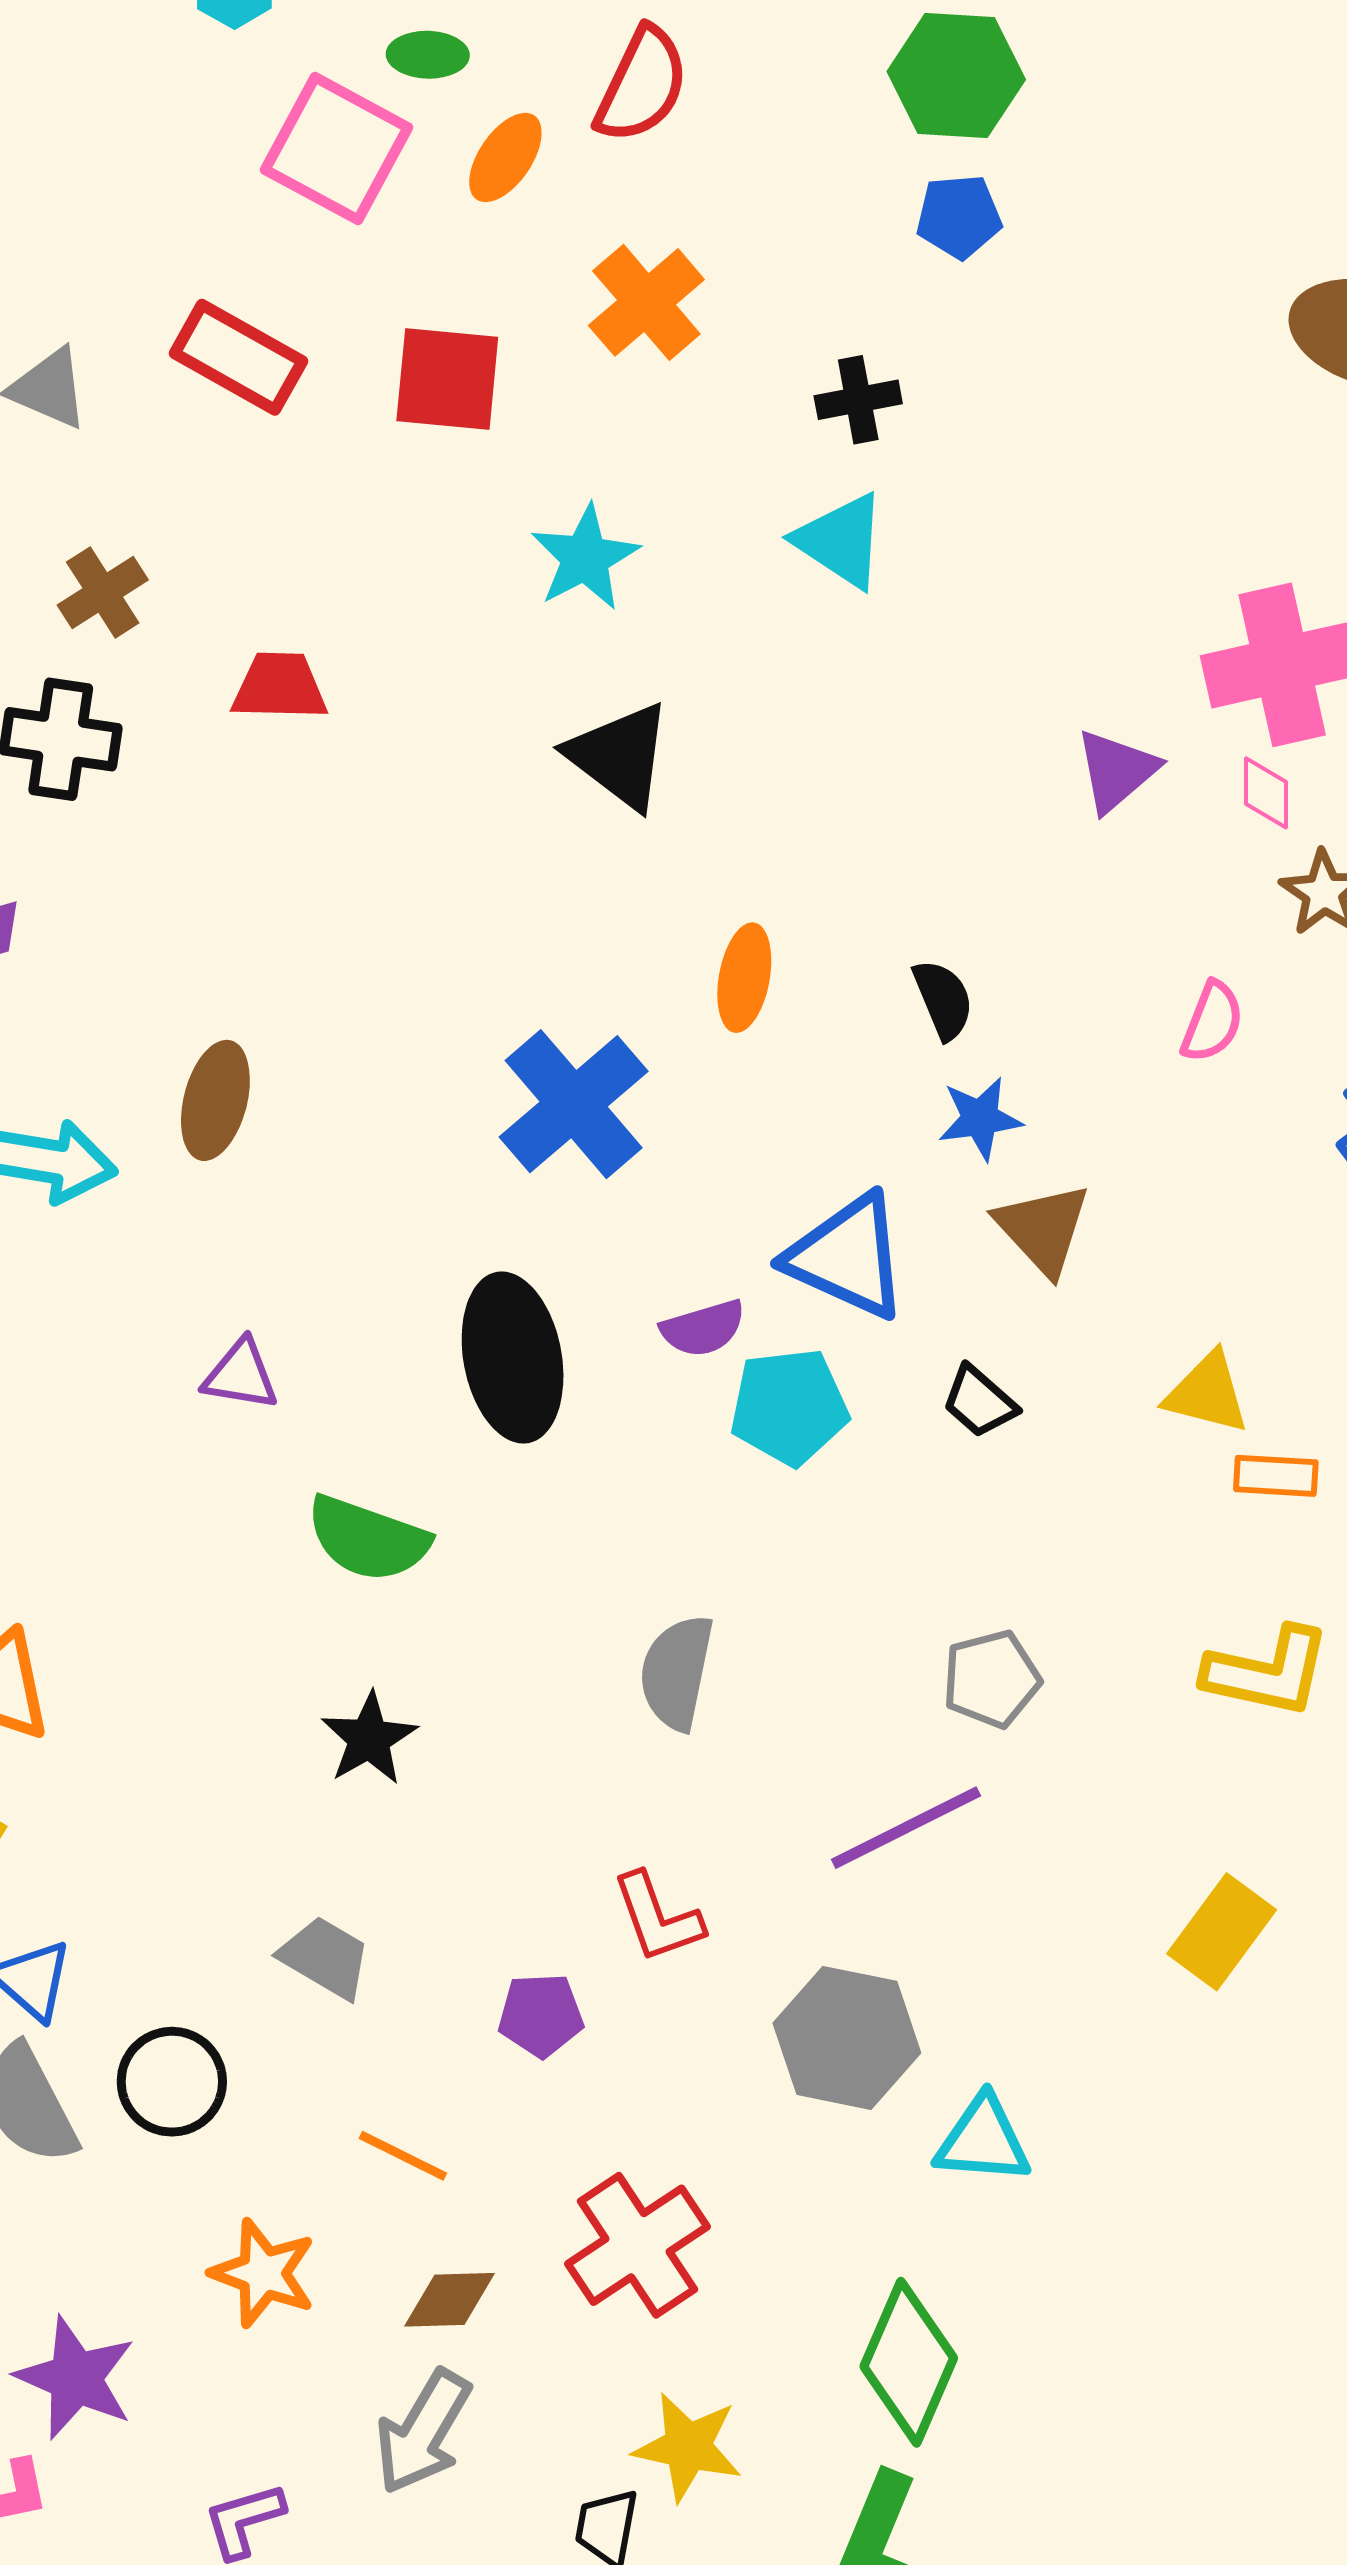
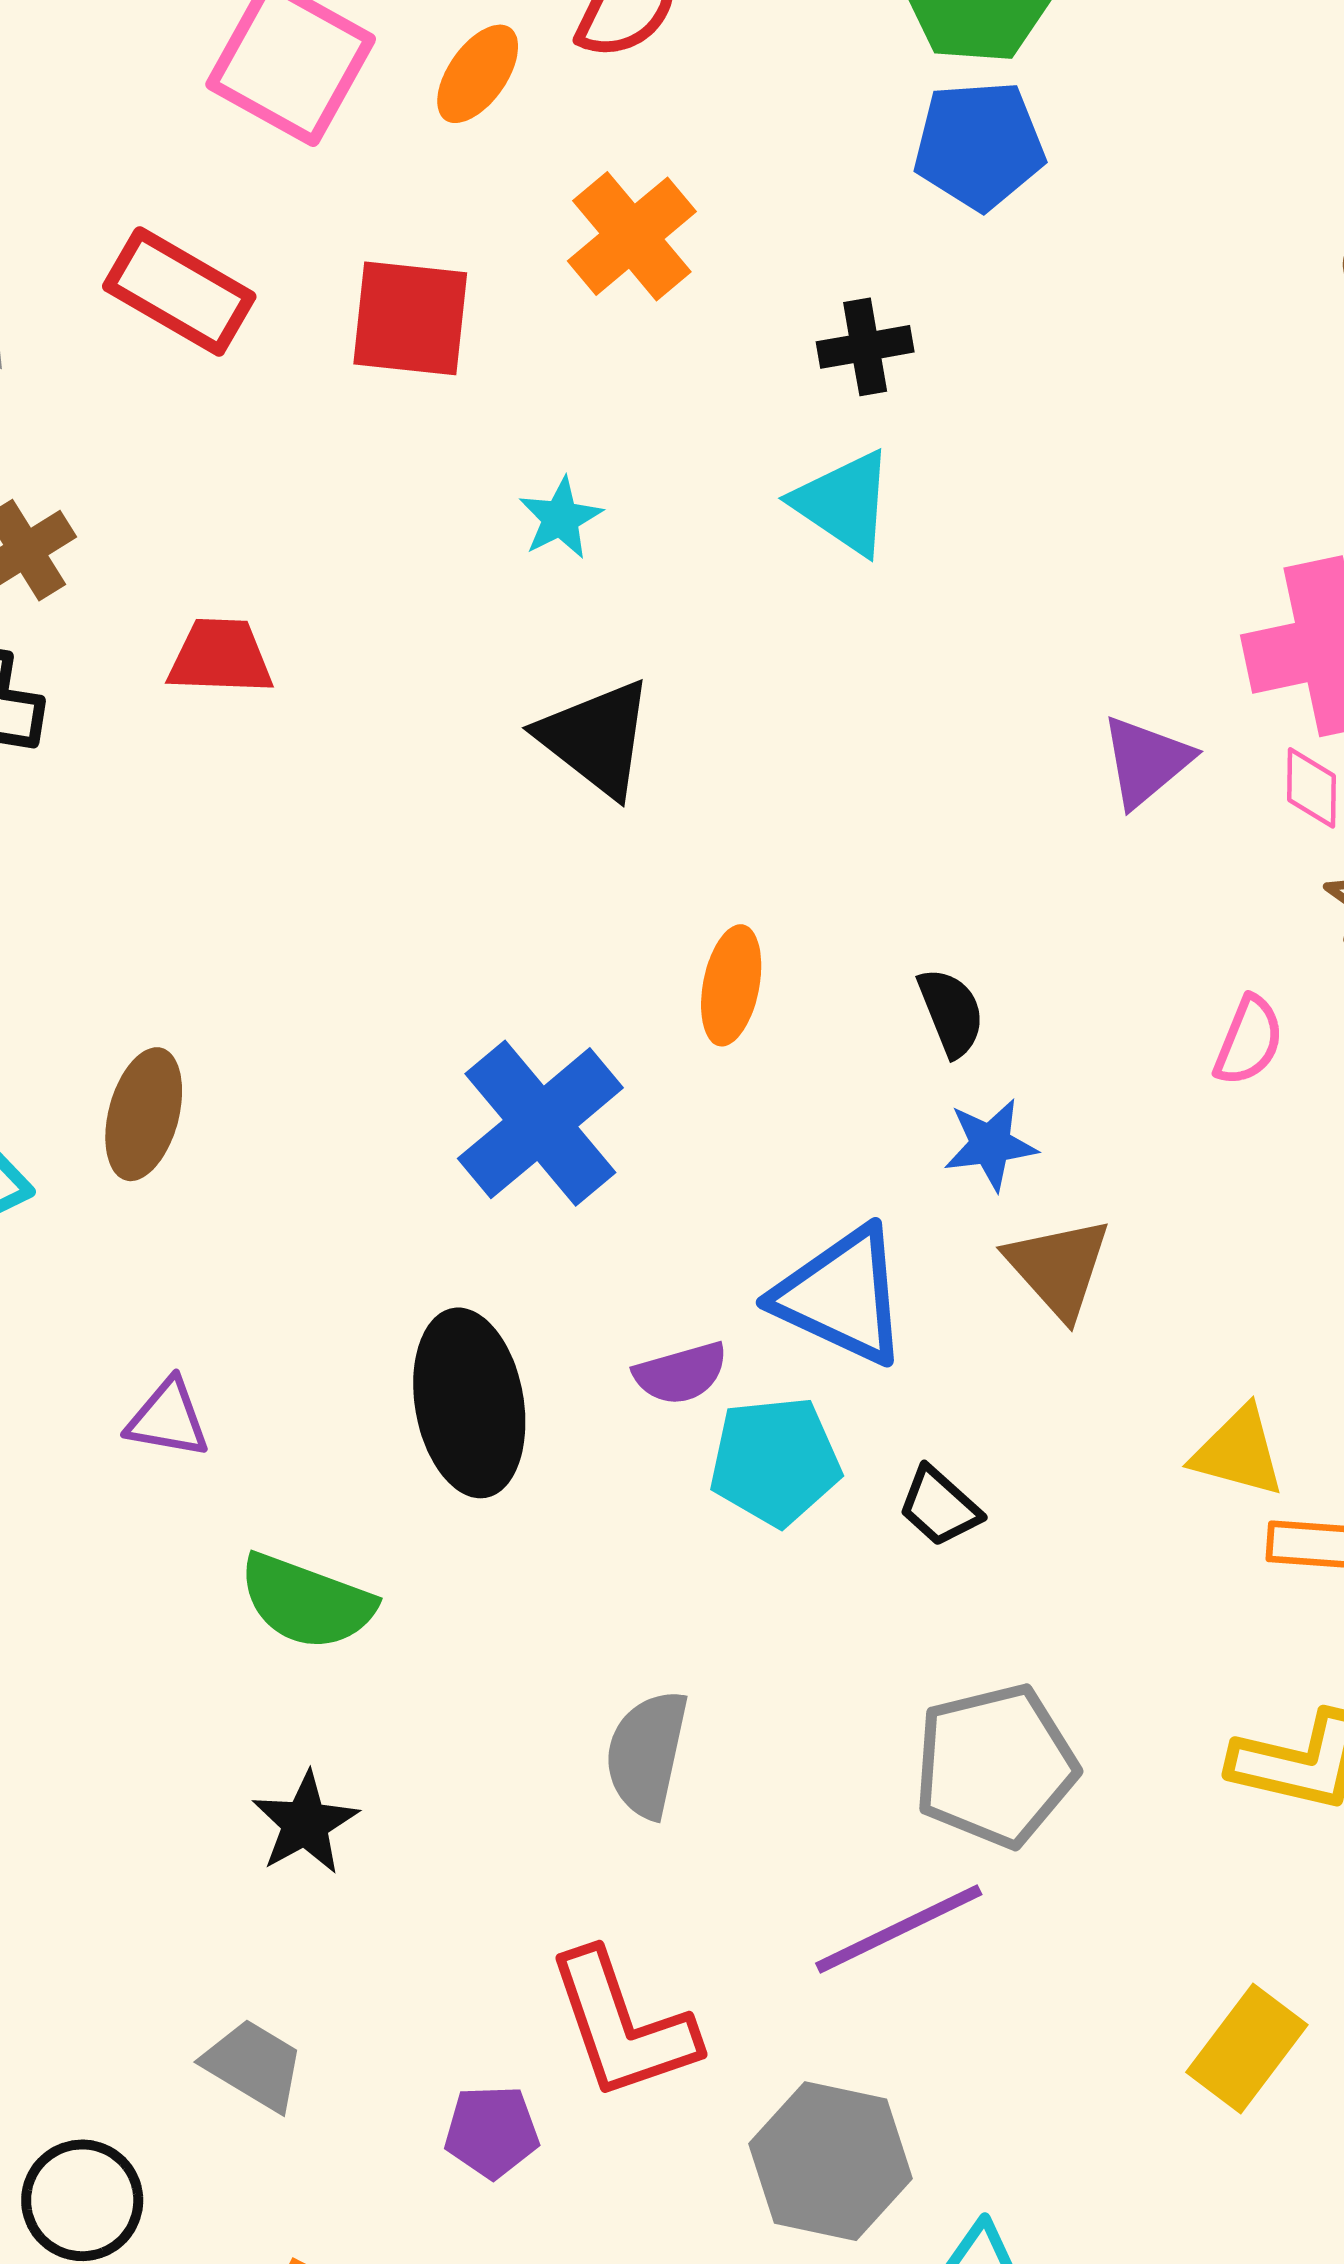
blue pentagon: (959, 216) -> (979, 145), size x1.4
cyan star: (585, 558) -> (561, 518), size x0.7
black trapezoid: (979, 1402) -> (939, 1507), moved
gray pentagon: (991, 1679) -> (995, 1765), size x1.5
red L-shape: (657, 1918) -> (622, 2025), size x1.5

